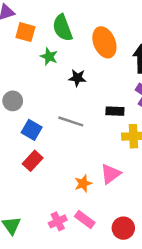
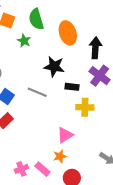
black star: (77, 78) -> (54, 67), moved, size x1.5
orange star: (83, 183) -> (60, 156), moved

